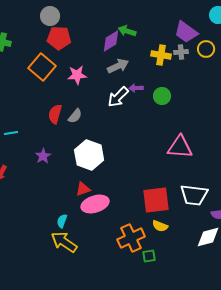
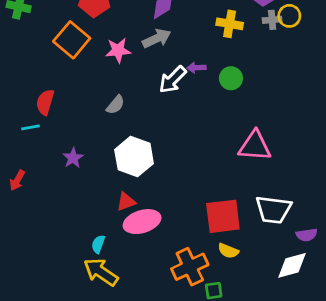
gray cross: (181, 52) -> (272, 20), moved
gray arrow: (118, 66) -> (157, 38), moved
red semicircle: (55, 114) -> (45, 102), moved

